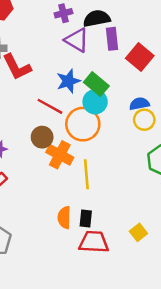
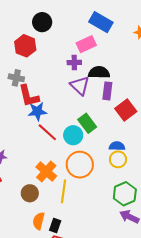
blue star: (68, 81) -> (37, 111), moved
cyan circle: (95, 102) -> (73, 135), moved
orange circle: (83, 124) -> (80, 165), moved
brown circle: (42, 137) -> (30, 193), moved

